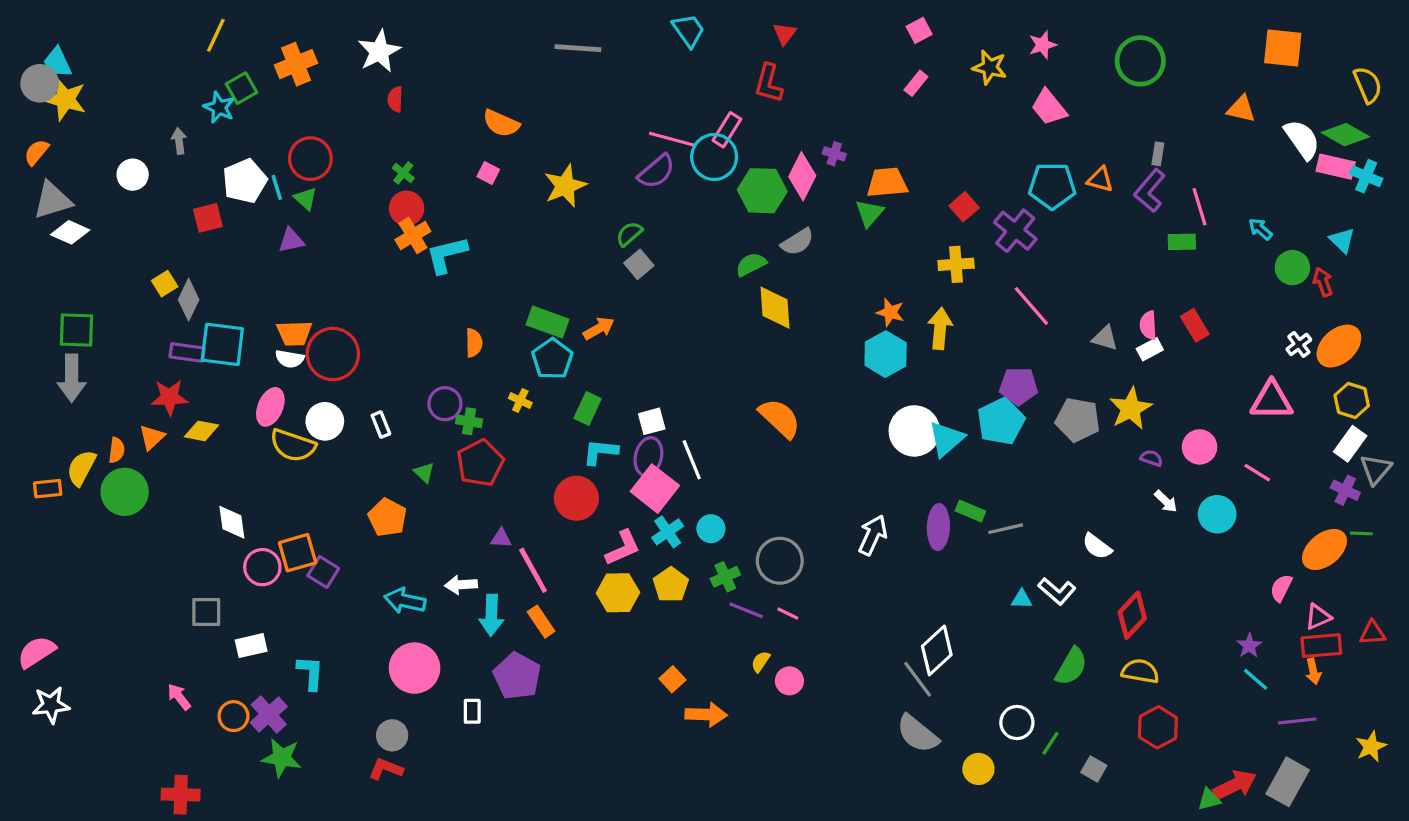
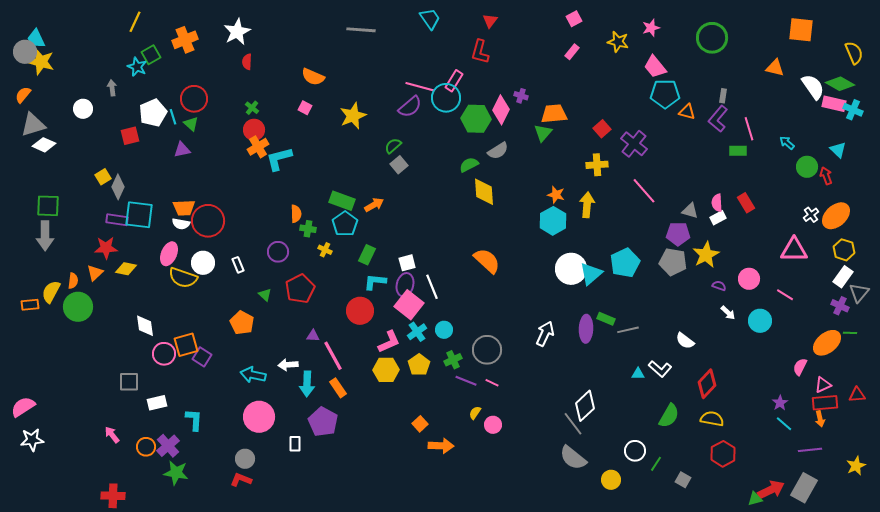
cyan pentagon: (1052, 186) -> (665, 94), moved
purple pentagon: (1018, 386) -> (678, 234), moved
green cross: (469, 421) -> (308, 229), moved

